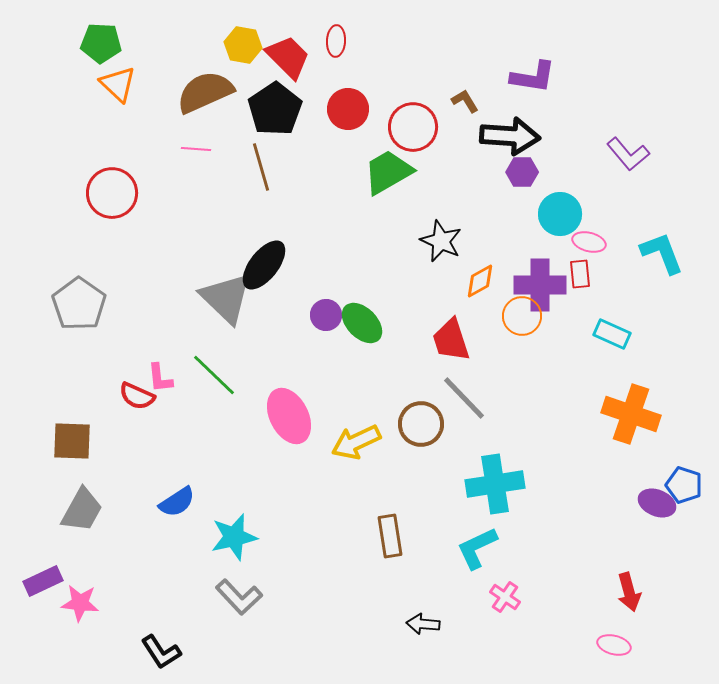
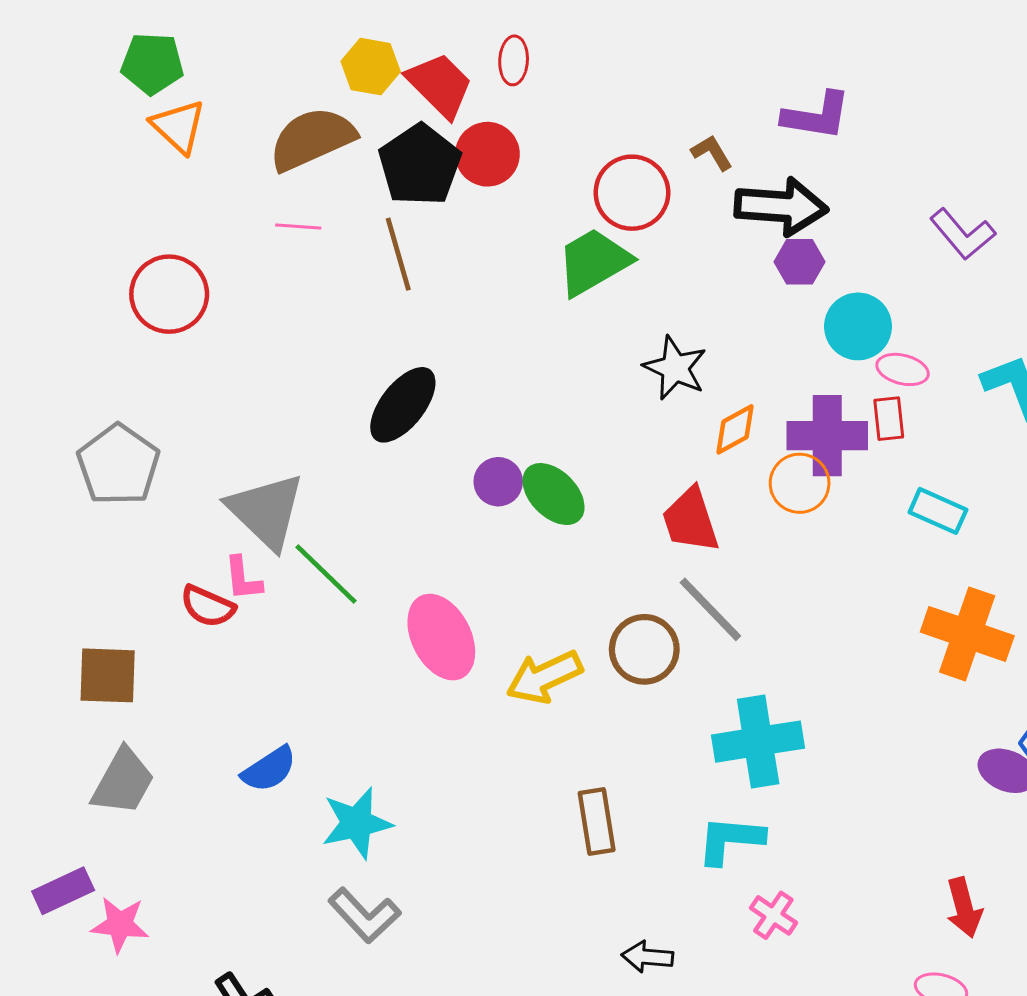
red circle: (348, 109) -> (487, 154), moved
gray triangle: (226, 298) -> (266, 511), moved
cyan L-shape: (477, 548) -> (730, 840), turned 30

